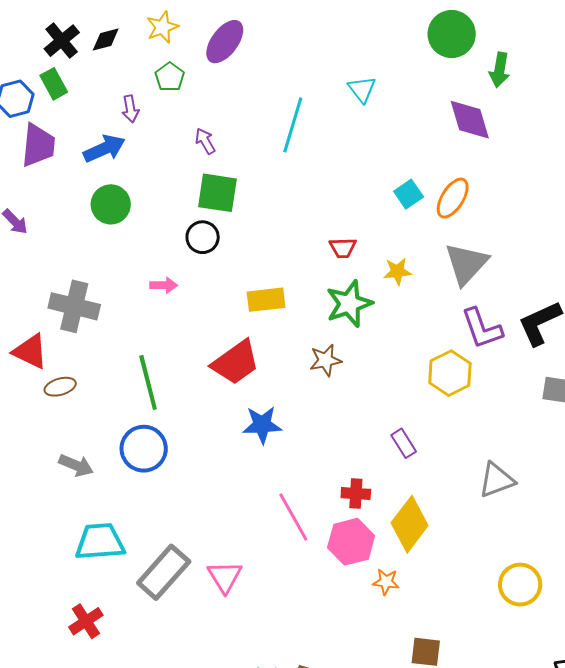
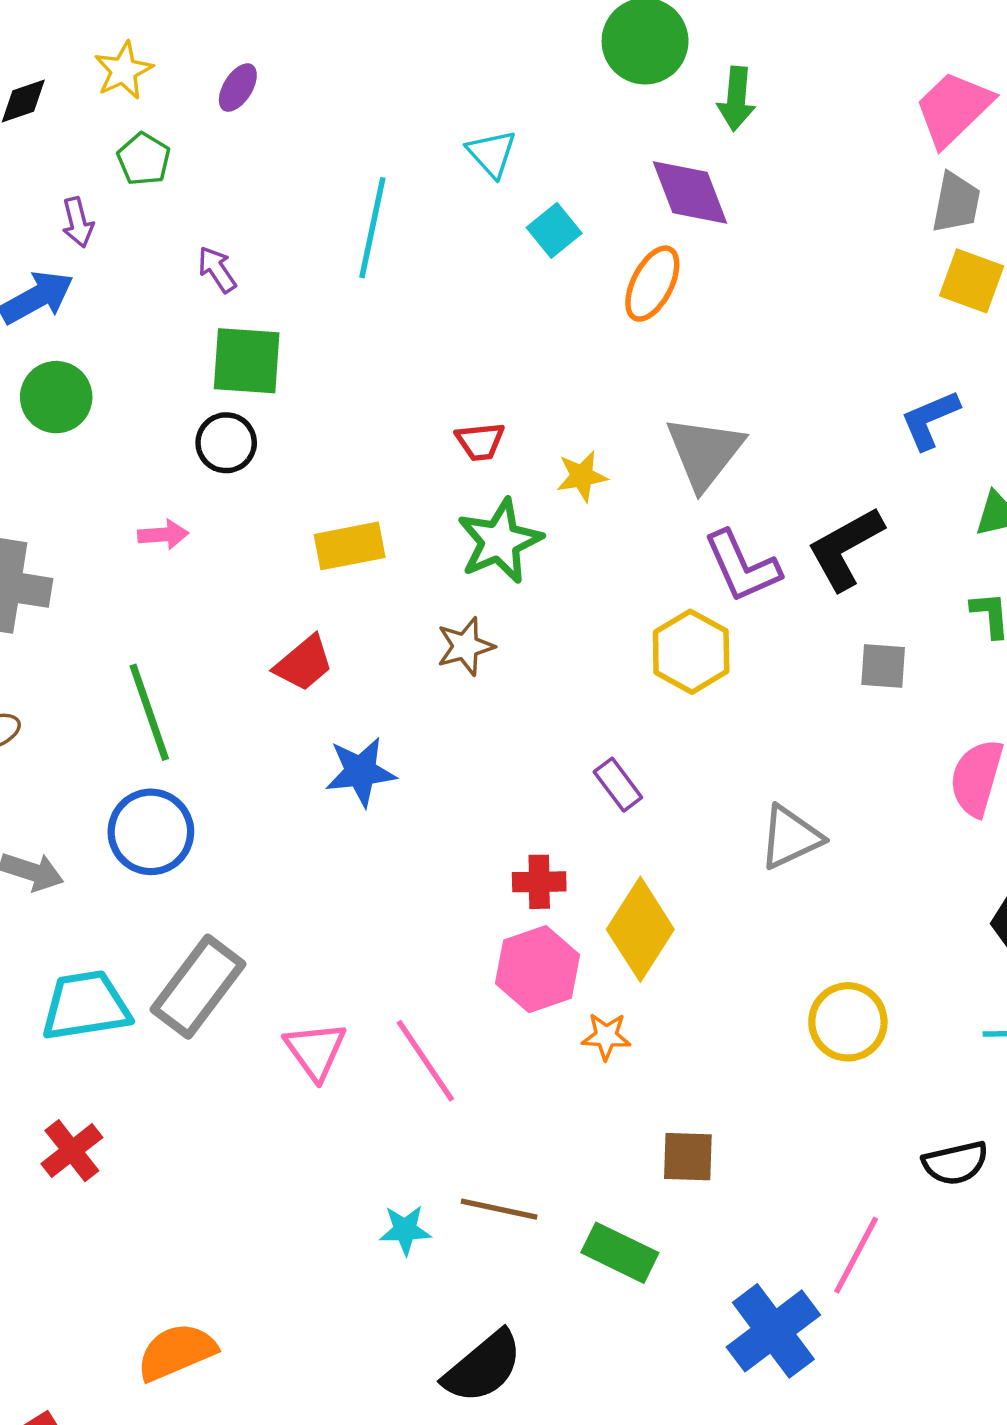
purple ellipse: (225, 42) -> (238, 88), size x0.6
cyan square: (409, 194) -> (554, 230), moved
orange ellipse: (453, 198) -> (652, 284), moved
red trapezoid: (236, 362) -> (304, 663), size x0.7
pink line: (293, 517) -> (425, 1061), moved
gray rectangle: (164, 572) -> (198, 987), moved

